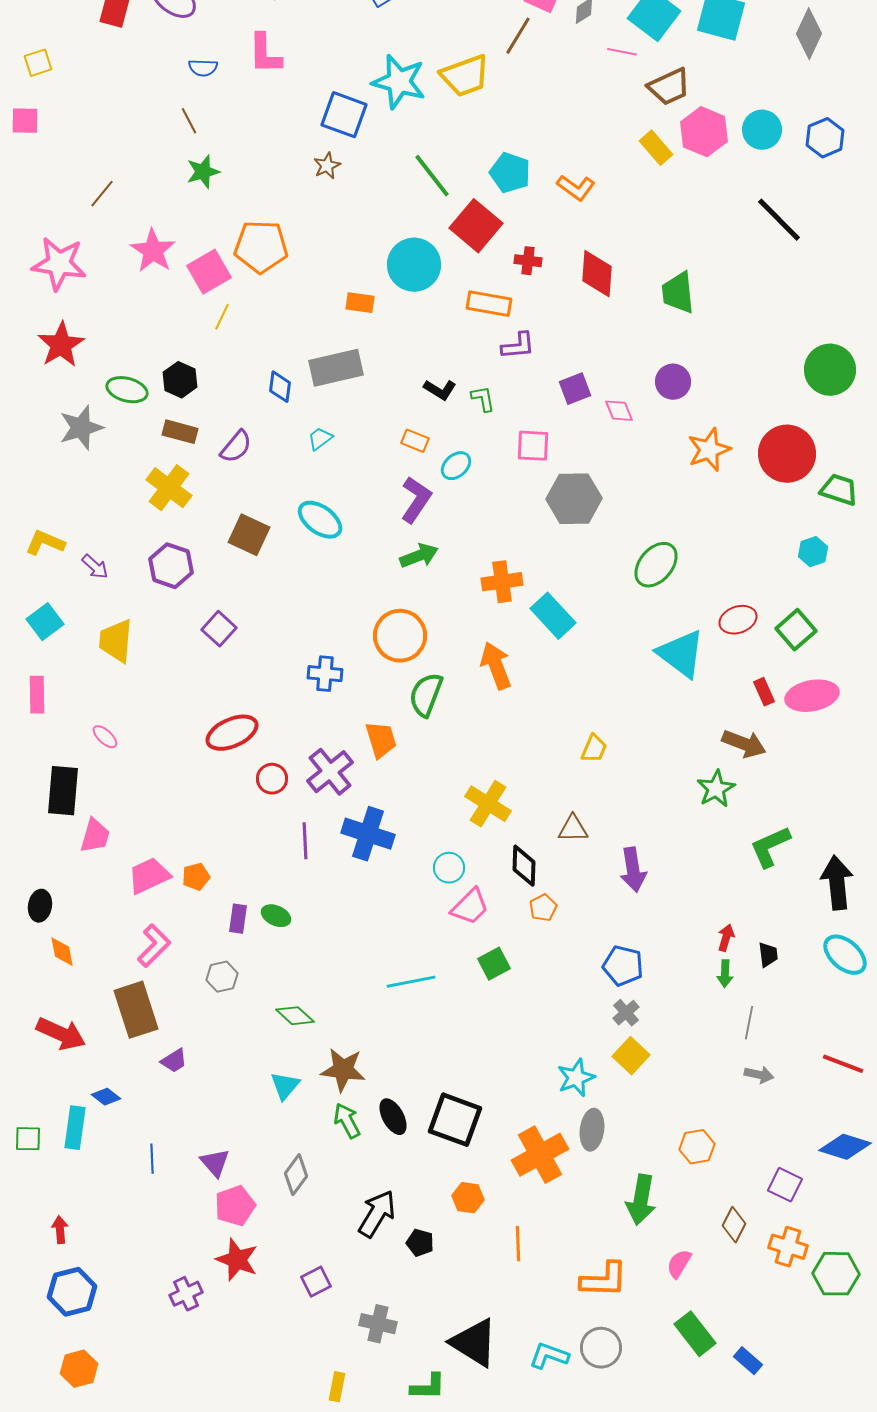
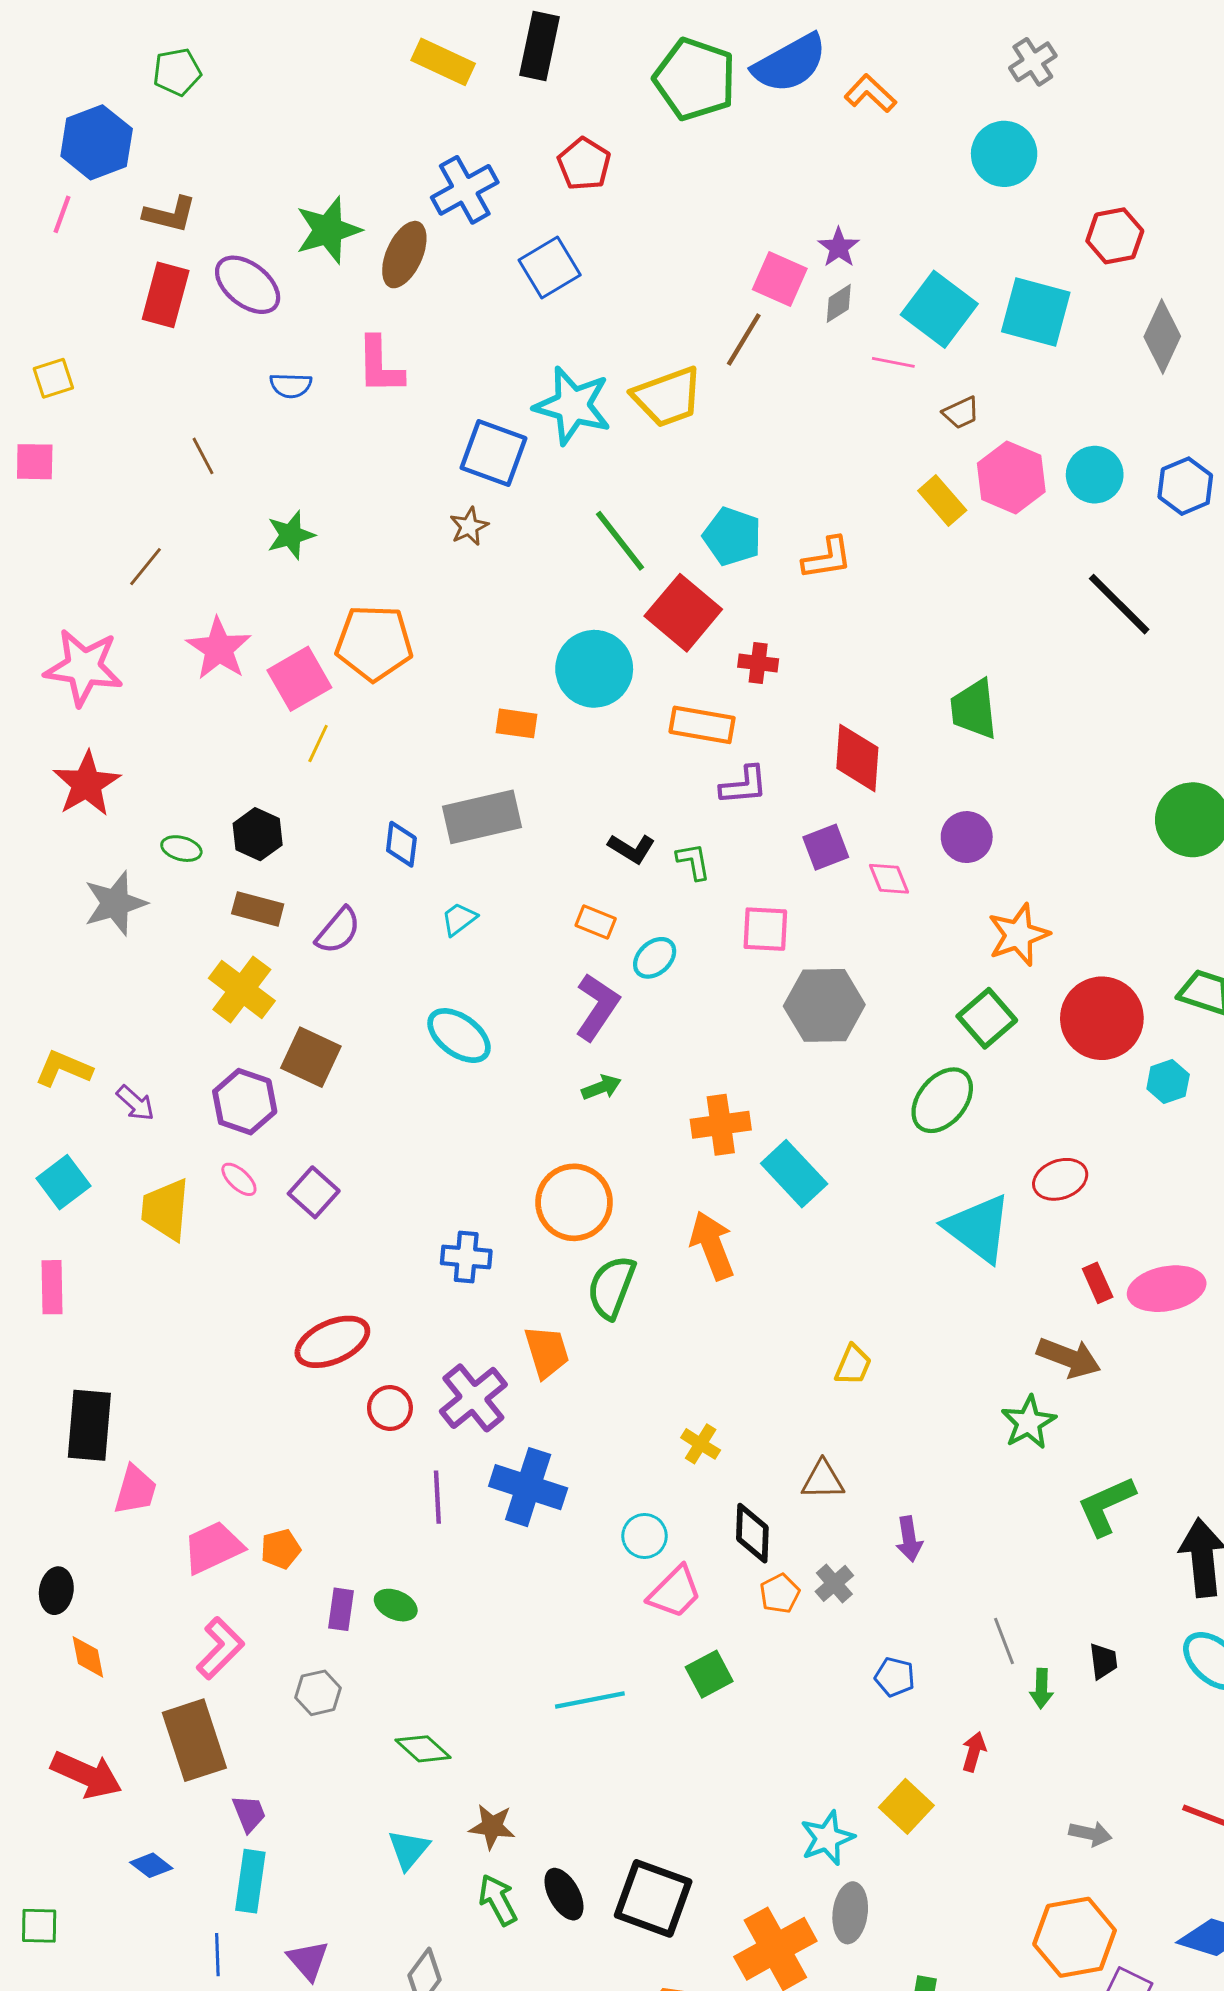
brown trapezoid: (669, 87) -> (961, 413), size x0.6
brown line: (189, 121) -> (203, 456), moved
orange L-shape: (576, 188) -> (827, 558), turned -45
red diamond: (597, 274) -> (857, 758), moved
green ellipse: (127, 390) -> (181, 849), size x0.7
red circle: (787, 454) -> (1102, 1018), moved
brown square: (249, 535) -> (311, 1057), moved
green arrow: (419, 556) -> (601, 1087), size x0.7
green square: (796, 630) -> (987, 1018), moved
pink ellipse: (105, 737) -> (239, 1179), moved
yellow cross: (488, 804) -> (701, 1444), size x0.6
purple arrow: (633, 870) -> (909, 1539), size x0.7
red arrow: (726, 938) -> (974, 1752), moved
blue pentagon: (623, 966) -> (895, 1677), size x0.7
gray cross: (626, 1013) -> (834, 1583), moved
gray line: (749, 1023) -> (1004, 1641), moved, turned -32
purple trapezoid: (174, 1061) -> (249, 1814), turned -80
brown star: (343, 1070) -> (492, 1827), size x0.7
cyan rectangle: (75, 1128) -> (250, 1881), moved
orange hexagon: (697, 1147) -> (1075, 1937), moved, size x1.6

